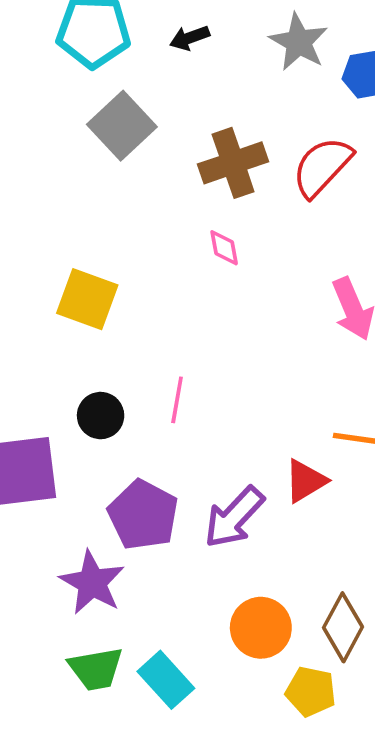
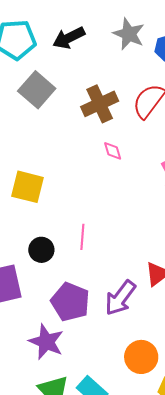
black arrow: (190, 38) -> (69, 38), size x1.5
pink diamond: (224, 248) -> (113, 151), moved

